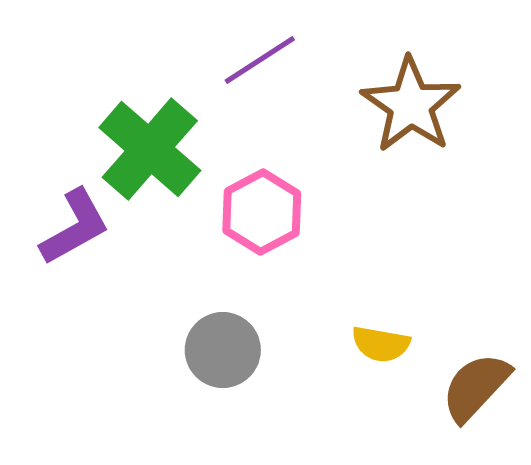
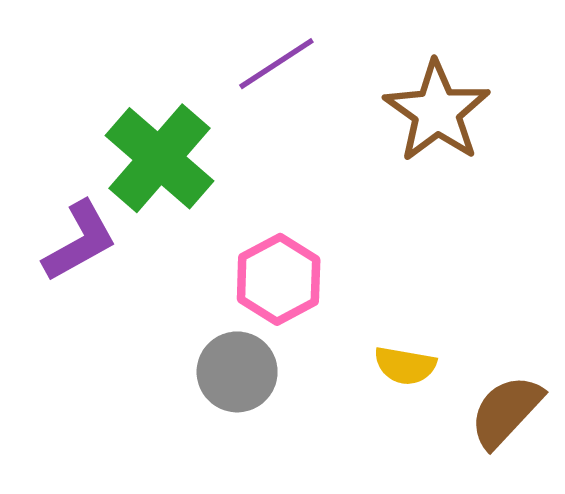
pink hexagon: (262, 212) -> (279, 279), moved

